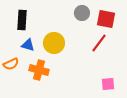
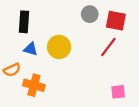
orange cross: (39, 70) -> (34, 85), moved

